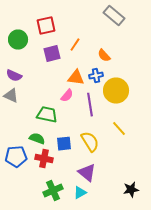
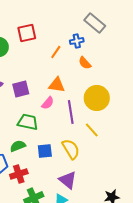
purple square: (52, 54) -> (21, 89), moved
blue cross: (96, 76) -> (77, 41), moved
yellow line: (119, 129) -> (92, 130), moved
green semicircle: (37, 139) -> (18, 146), turned -42
red cross: (44, 159) -> (19, 174), moved, turned -30

